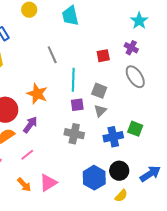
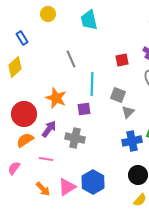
purple square: (77, 105) -> (84, 109), moved
gray triangle: (100, 111) -> (128, 112), moved
gray cross: (74, 134) -> (75, 138), moved
pink line: (27, 155) -> (46, 159), turned 48
blue hexagon: (94, 178) -> (93, 182), moved

